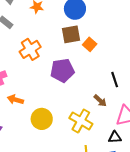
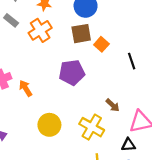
orange cross: (30, 49) -> (40, 30), moved
black line: (115, 80) -> (132, 61), moved
orange arrow: (15, 100) -> (26, 88), moved, turned 42

